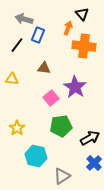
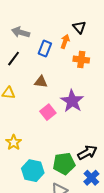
blue rectangle: (38, 35) -> (45, 48), moved
orange cross: (84, 46) -> (81, 60), size x0.7
green pentagon: (61, 126) -> (64, 164), moved

